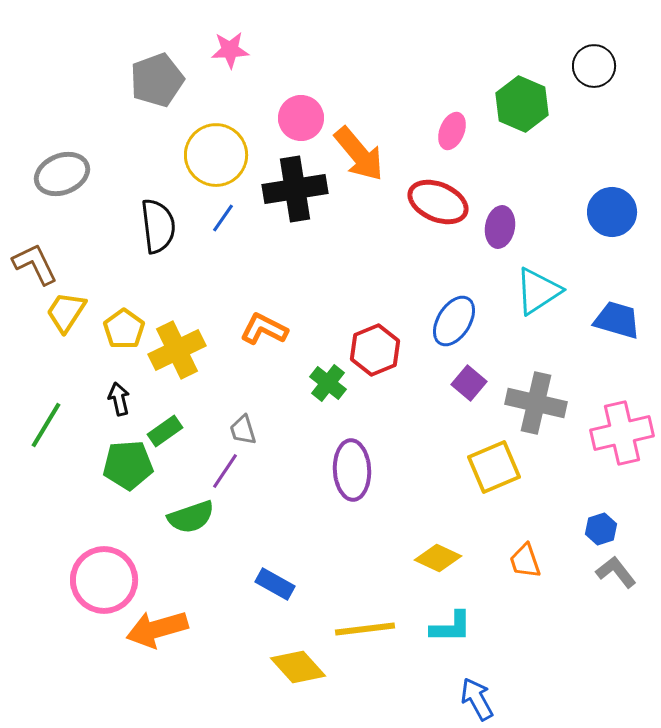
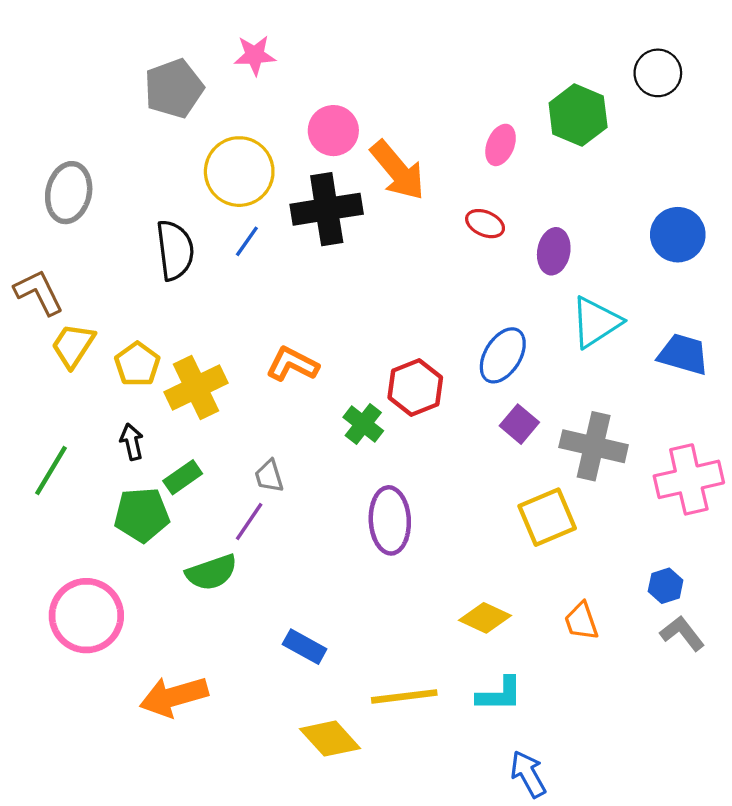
gray ellipse: (62, 174) -> (69, 193), turned -56
red ellipse: (438, 202) -> (485, 224), size x0.6
pink circle: (104, 580) -> (86, 616), moved

